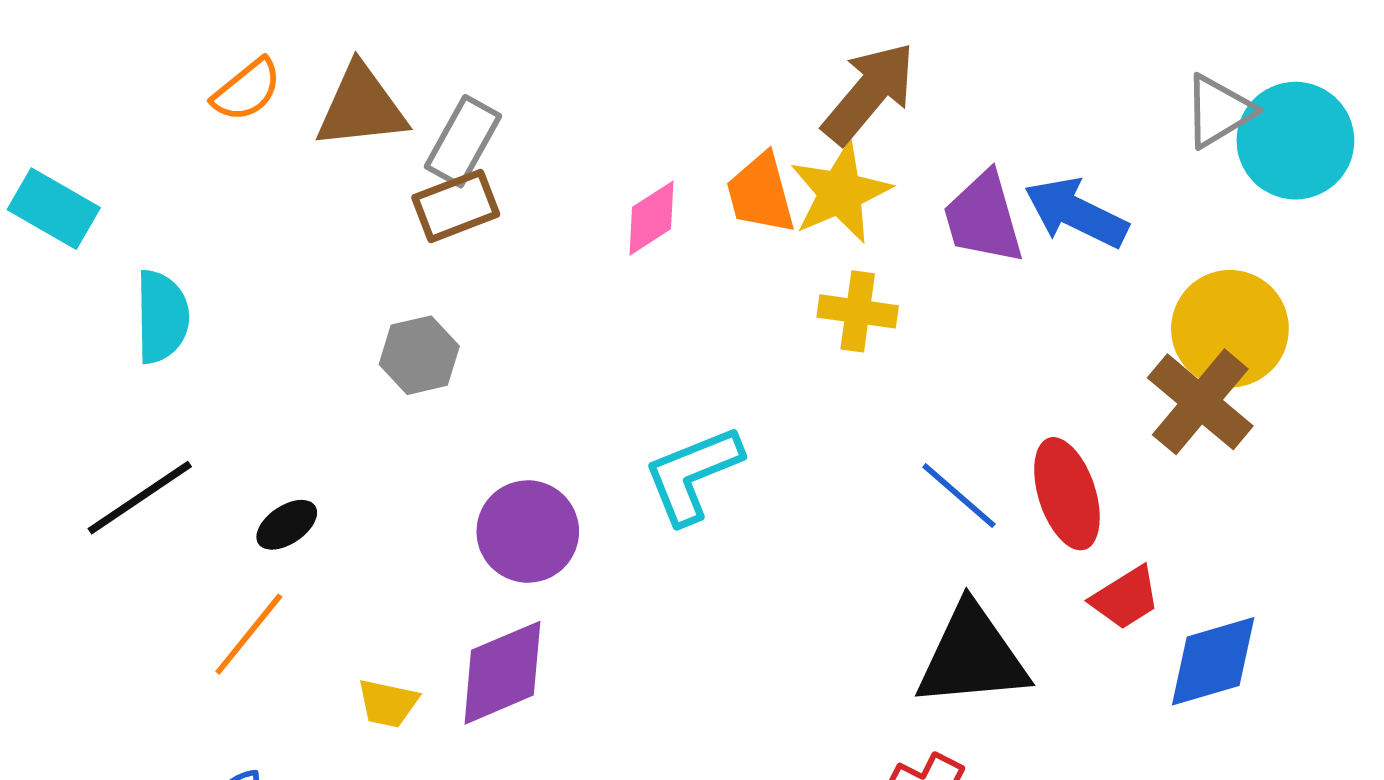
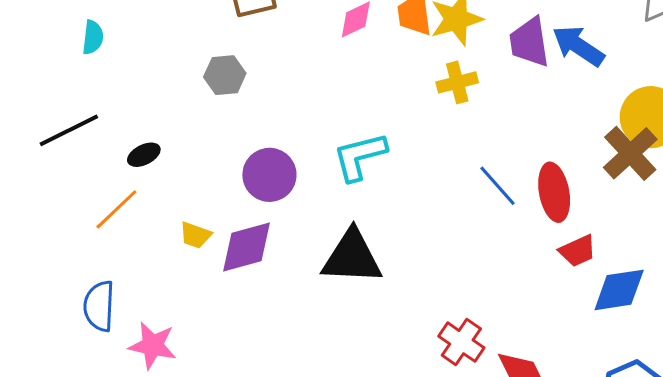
yellow cross: (858, 311) -> (457, 82), turned -30
cyan semicircle: (162, 317) -> (93, 37), size x0.7
black triangle: (972, 656) -> (352, 257), moved
yellow trapezoid: (388, 703) -> (195, 235), moved

